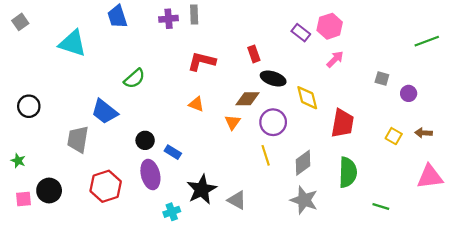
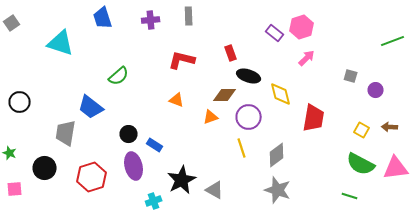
gray rectangle: (194, 14) -> (189, 16), moved
orange triangle: (233, 122) -> (211, 117), turned 35
green semicircle: (348, 172) -> (361, 164), moved, turned 116
black circle: (49, 191) -> (45, 168), moved

